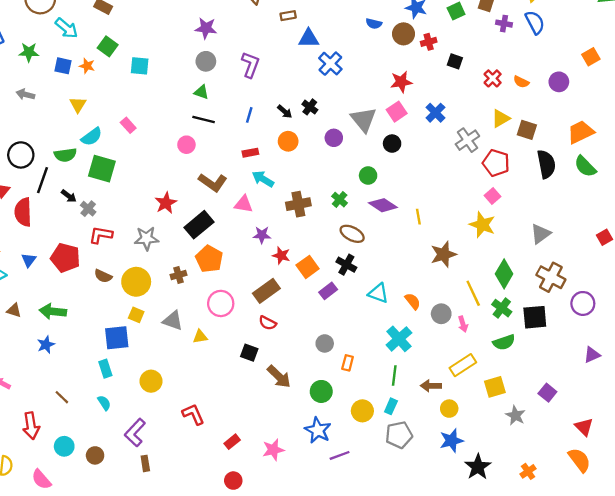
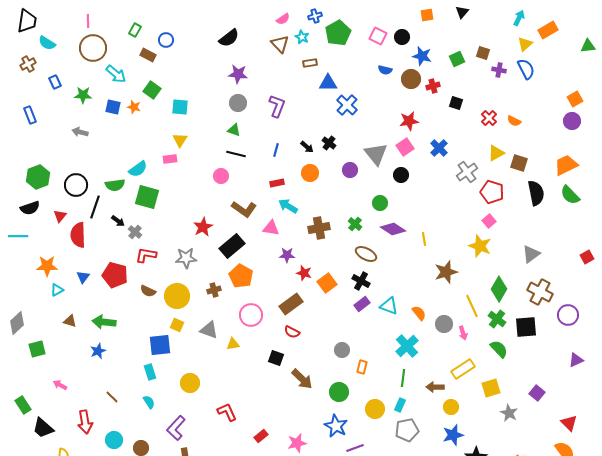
purple circle: (559, 82) -> (572, 121), moved
yellow triangle: (78, 105) -> (180, 140), moved
pink rectangle: (128, 125) -> (170, 159), turned -56
purple rectangle: (328, 291) -> (362, 304), moved
green semicircle: (504, 342) -> (499, 349), turned -114

